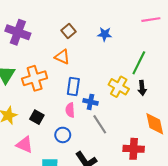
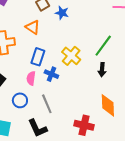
blue star: (105, 34) -> (62, 13), moved
yellow cross: (119, 87) -> (71, 56), moved
gray line: (100, 124) -> (47, 104), moved

